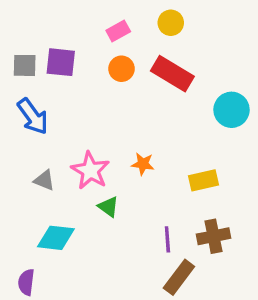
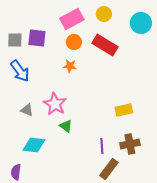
pink rectangle: (118, 31) -> (72, 19), size x1.6
cyan circle: (232, 110) -> (141, 23), moved
orange star: (143, 164) -> (70, 66), moved

